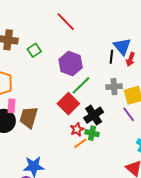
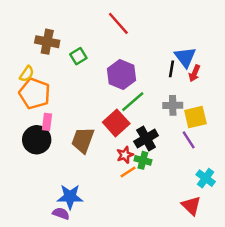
brown trapezoid: (29, 117) -> (83, 140), moved

